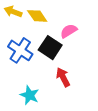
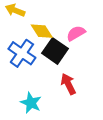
yellow diamond: (37, 16) -> (42, 31), moved

